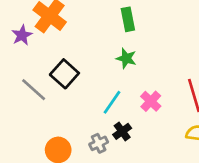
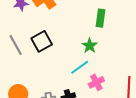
cyan line: (112, 102) -> (80, 67), moved

